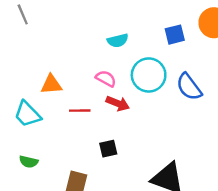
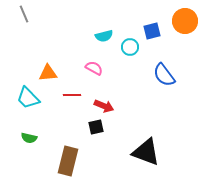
cyan circle: (149, 75) -> (130, 47), moved, size x0.6
red arrow: (118, 103) -> (104, 106), moved

